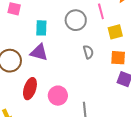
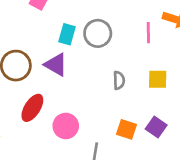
gray circle: (76, 20) -> (98, 33), moved
yellow square: (115, 32) -> (158, 79), moved
orange square: (118, 58) -> (126, 129), moved

